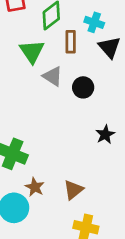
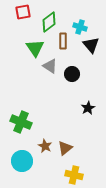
brown star: (35, 187) -> (45, 146), moved

